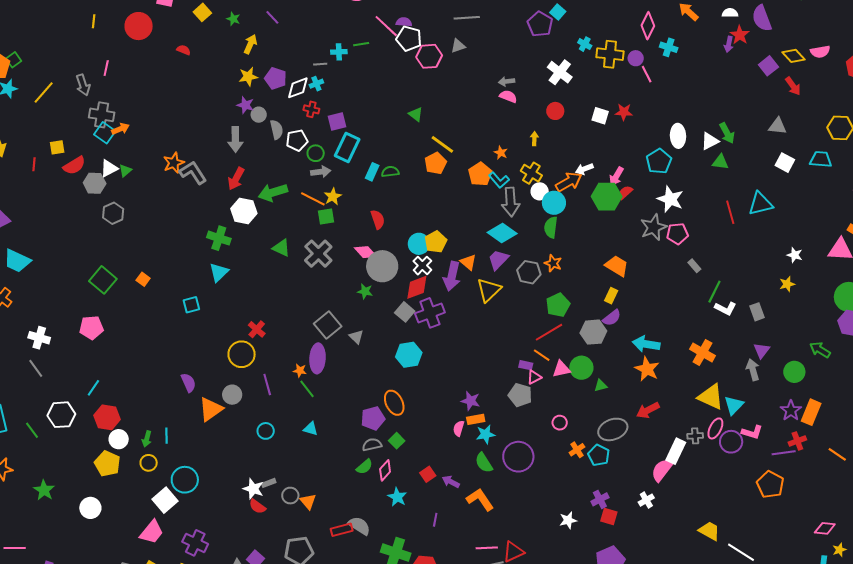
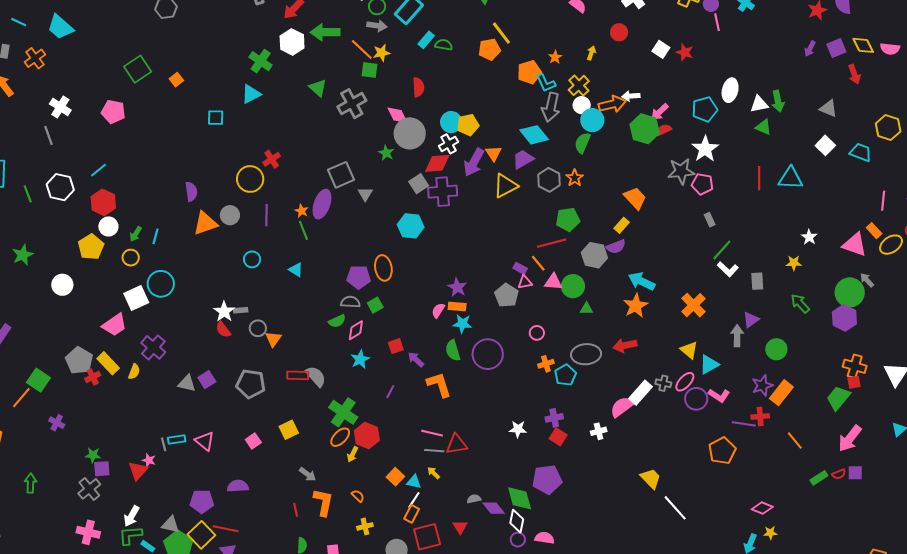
purple arrow: (729, 44) -> (810, 49), moved
green arrow: (820, 350) -> (800, 304), moved
yellow triangle: (711, 397) -> (689, 350), size x0.7

